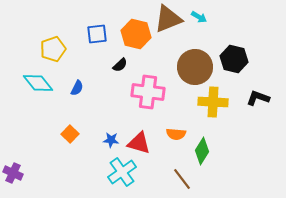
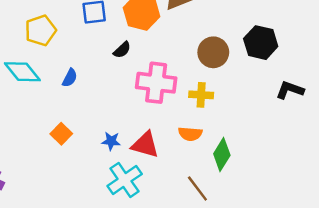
brown circle: (195, 67) -> (213, 52), size x0.7
yellow cross: (213, 102) -> (201, 95), moved, size x0.7

